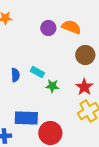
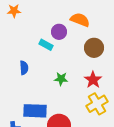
purple circle: (48, 28) -> (59, 32), moved
cyan rectangle: (37, 72) -> (46, 45), moved

